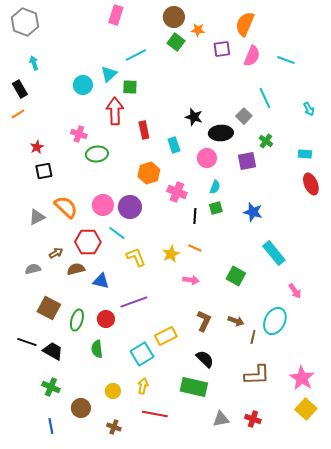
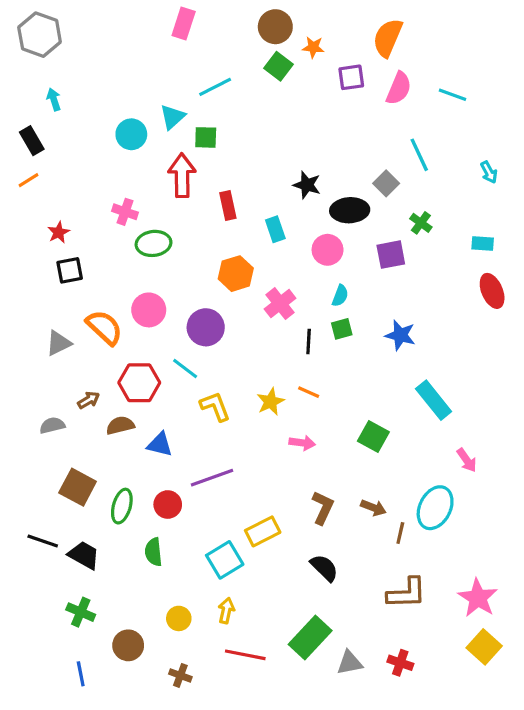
pink cross: (177, 192) -> (280, 304), turned 30
pink circle: (103, 205) -> (149, 310), moved
green rectangle: (194, 387) -> (310, 637), moved, turned -60

